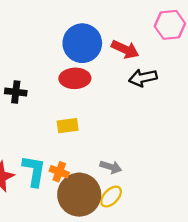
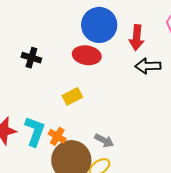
red arrow: (125, 49) -> (137, 38), turned 60
yellow rectangle: (68, 126) -> (72, 96), turned -30

